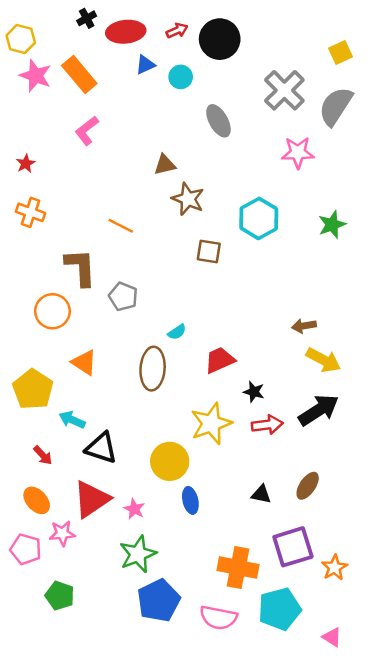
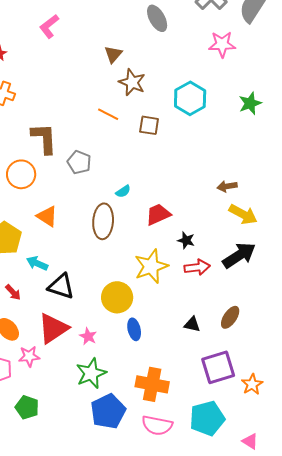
brown triangle: (165, 165) -> (113, 54), turned -36
orange line: (121, 226) -> (108, 114), moved
orange cross: (238, 568) -> (152, 384), moved

